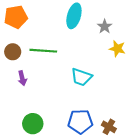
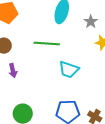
green line: (43, 51) -> (47, 44), moved

